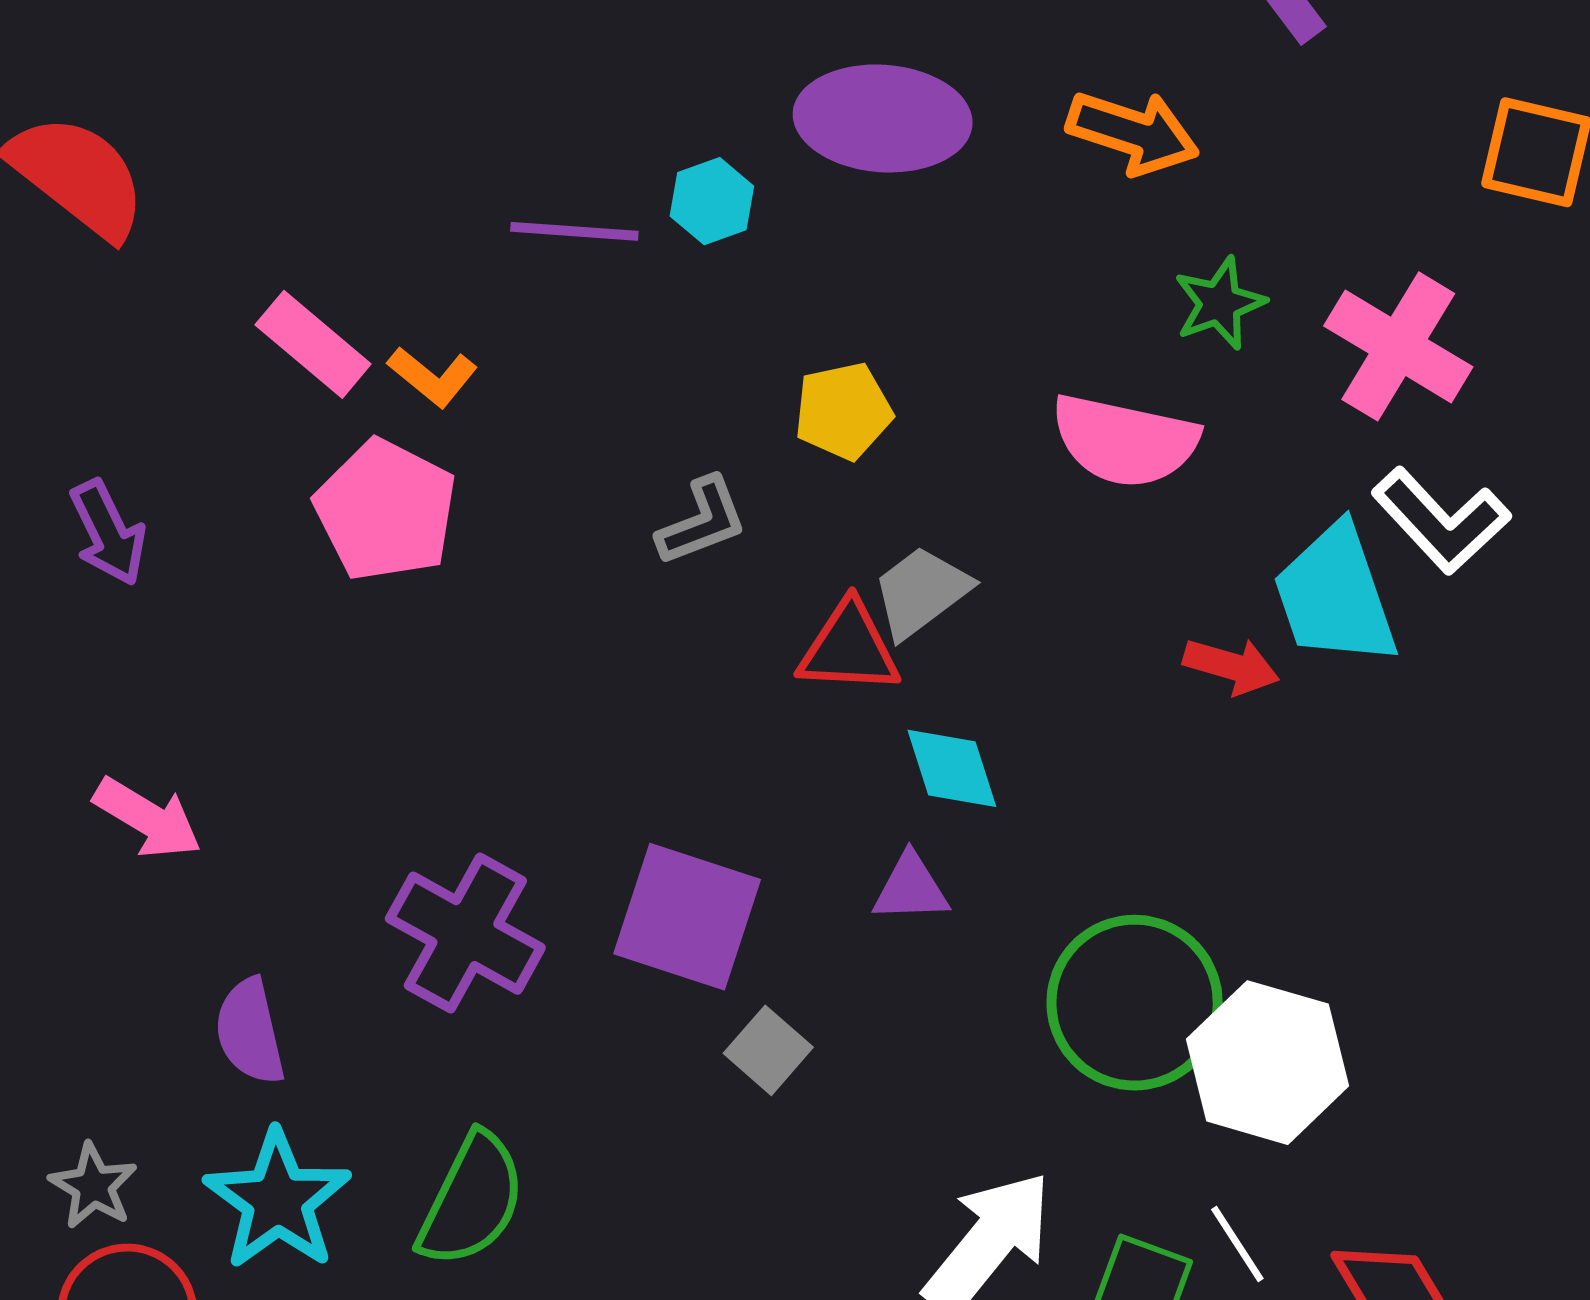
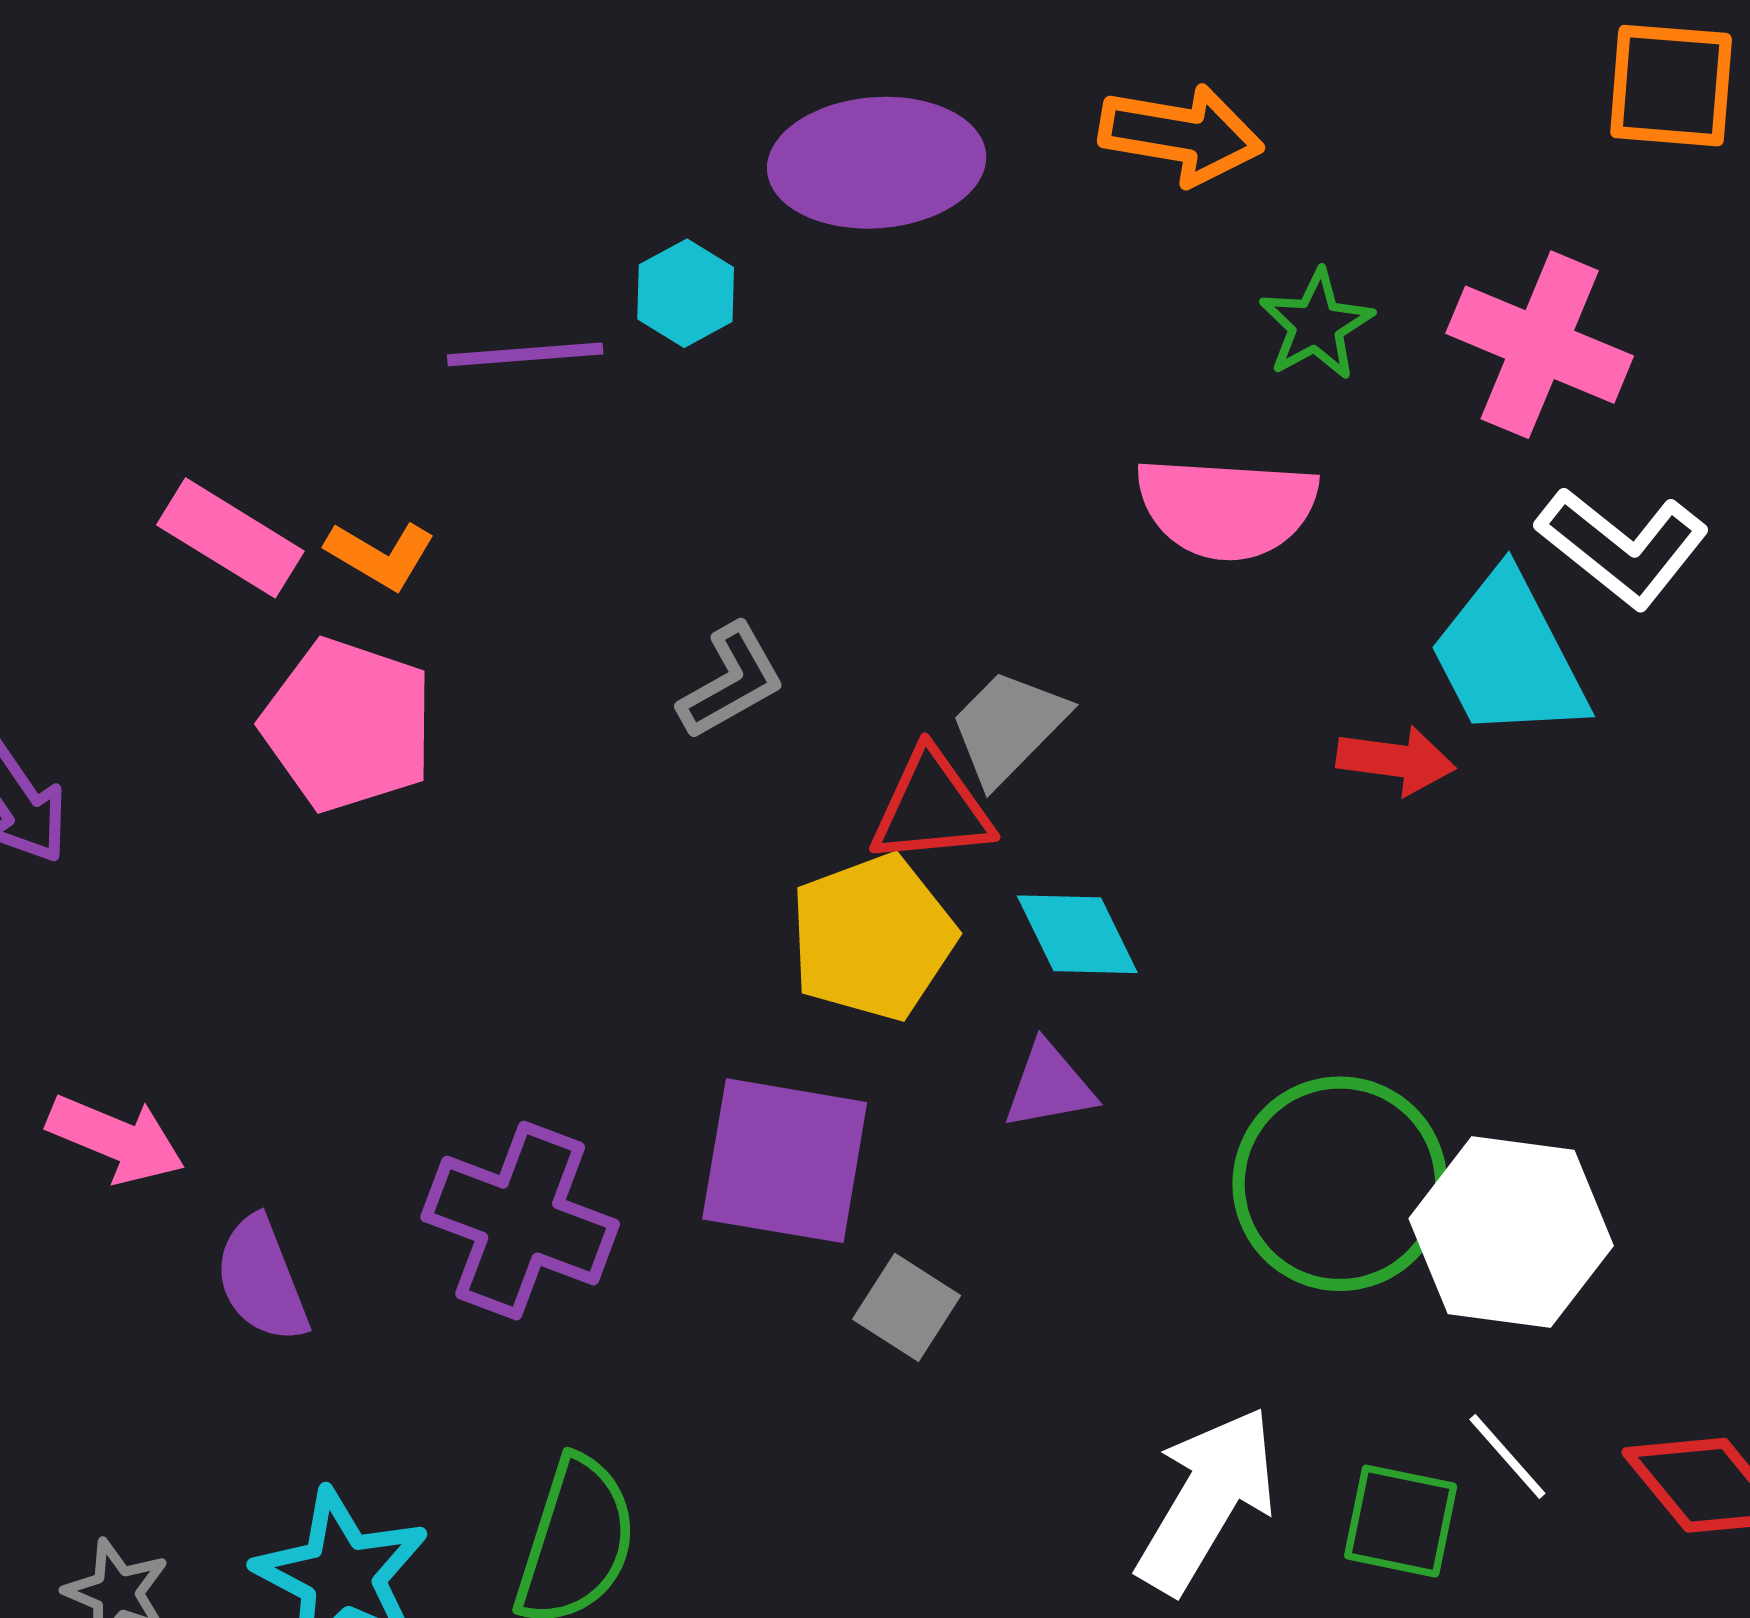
yellow pentagon: (843, 411) -> (873, 937), moved, size x1.4
purple semicircle: (250, 1032) -> (262, 1279), moved

